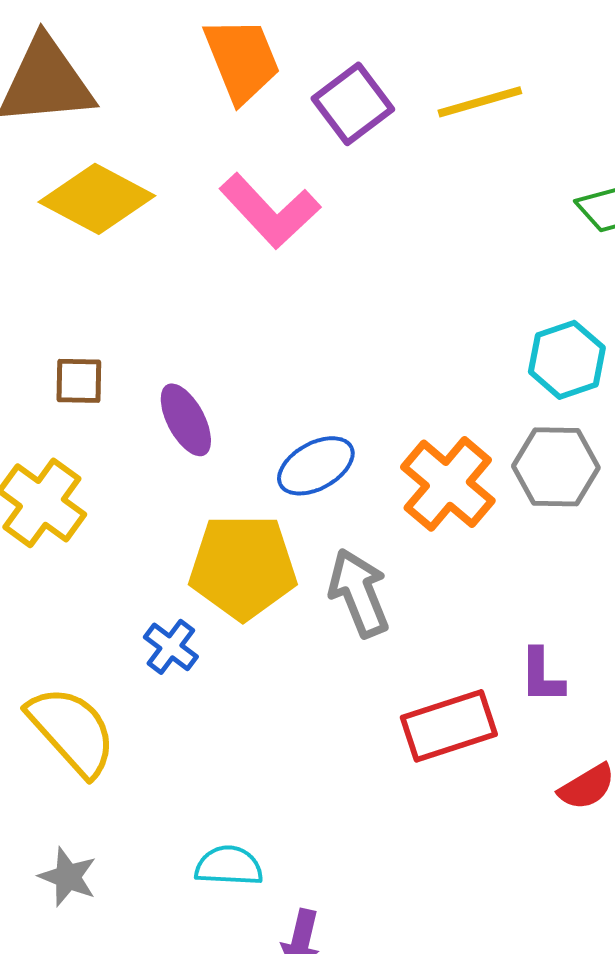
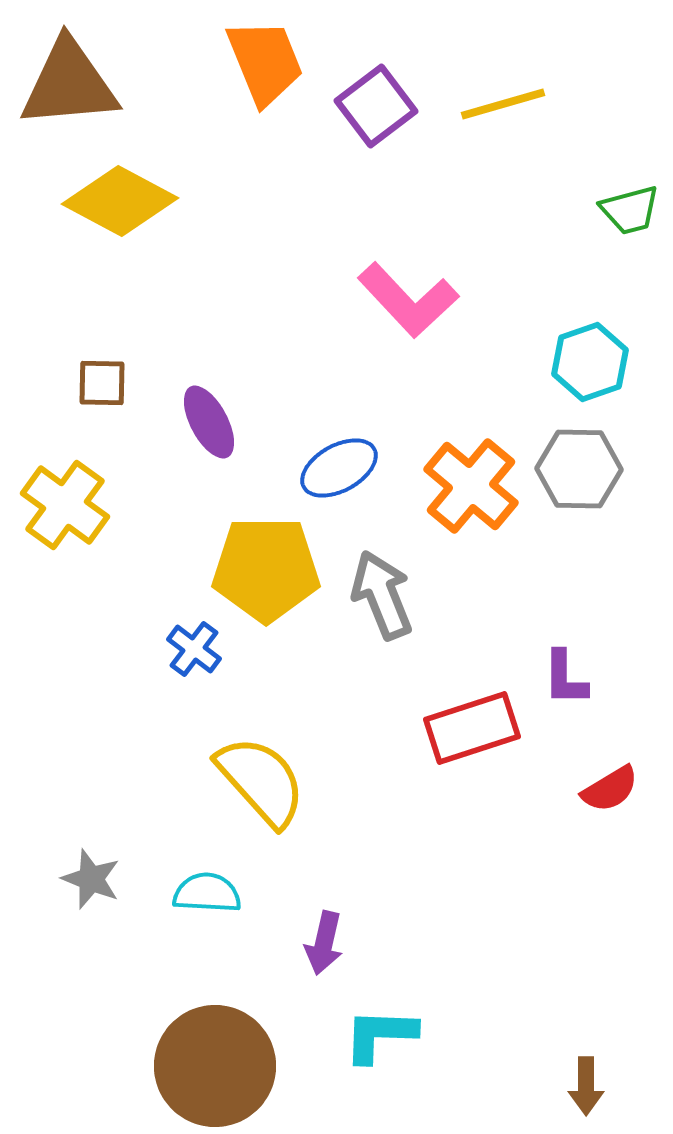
pink L-shape: (270, 211) -> (408, 300), moved
yellow semicircle: (72, 731) -> (261, 781), moved
cyan semicircle: (229, 866) -> (207, 893), moved

